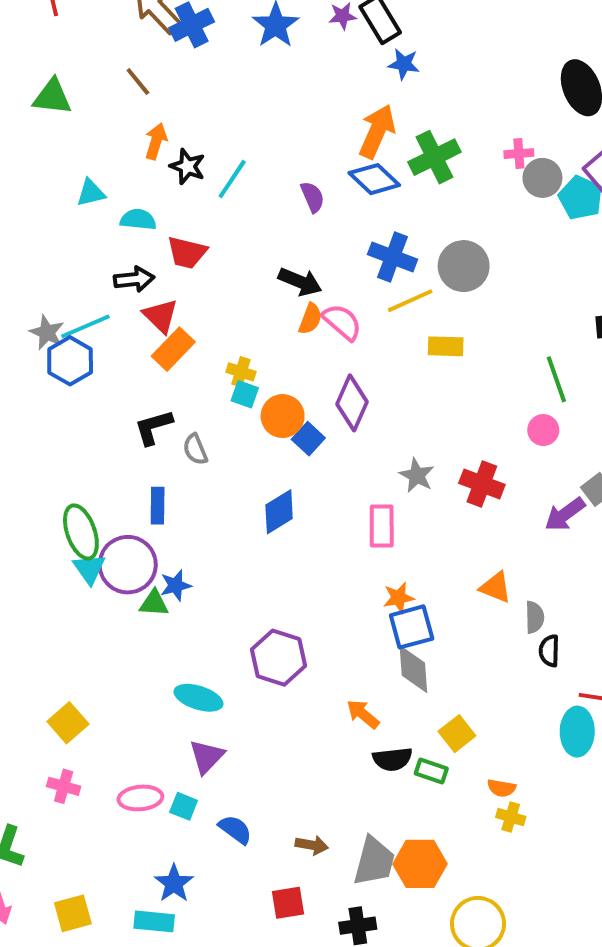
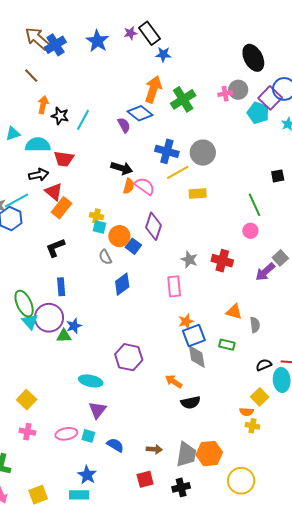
gray circle: (542, 178) -> (238, 90), moved
blue diamond: (374, 179) -> (140, 113), moved
cyan semicircle: (138, 220) -> (38, 145), size x1.4
gray semicircle: (195, 449) -> (105, 257), moved
black semicircle: (549, 651) -> (264, 365), moved, turned 70
yellow square: (457, 734) -> (260, 397), moved
green rectangle: (431, 771) -> (227, 345), moved

